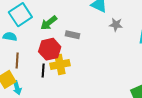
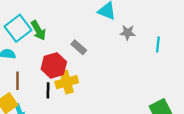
green arrow: (49, 23) -> (38, 30), moved, turned -78
gray rectangle: (72, 35) -> (79, 47), turned 32

